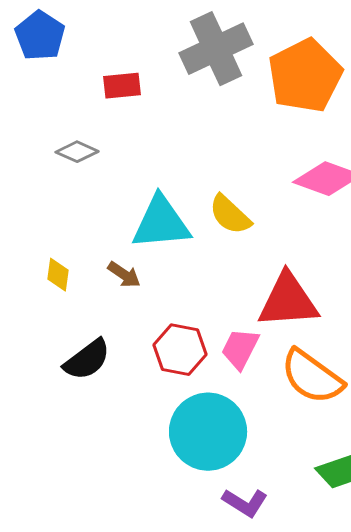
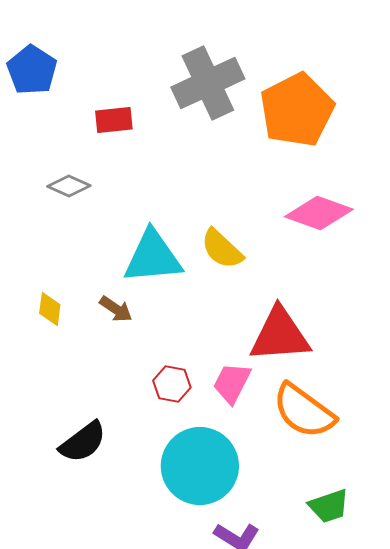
red hexagon: (180, 350) -> (172, 384), size x0.7
black semicircle: (87, 360) -> (83, 442), moved

